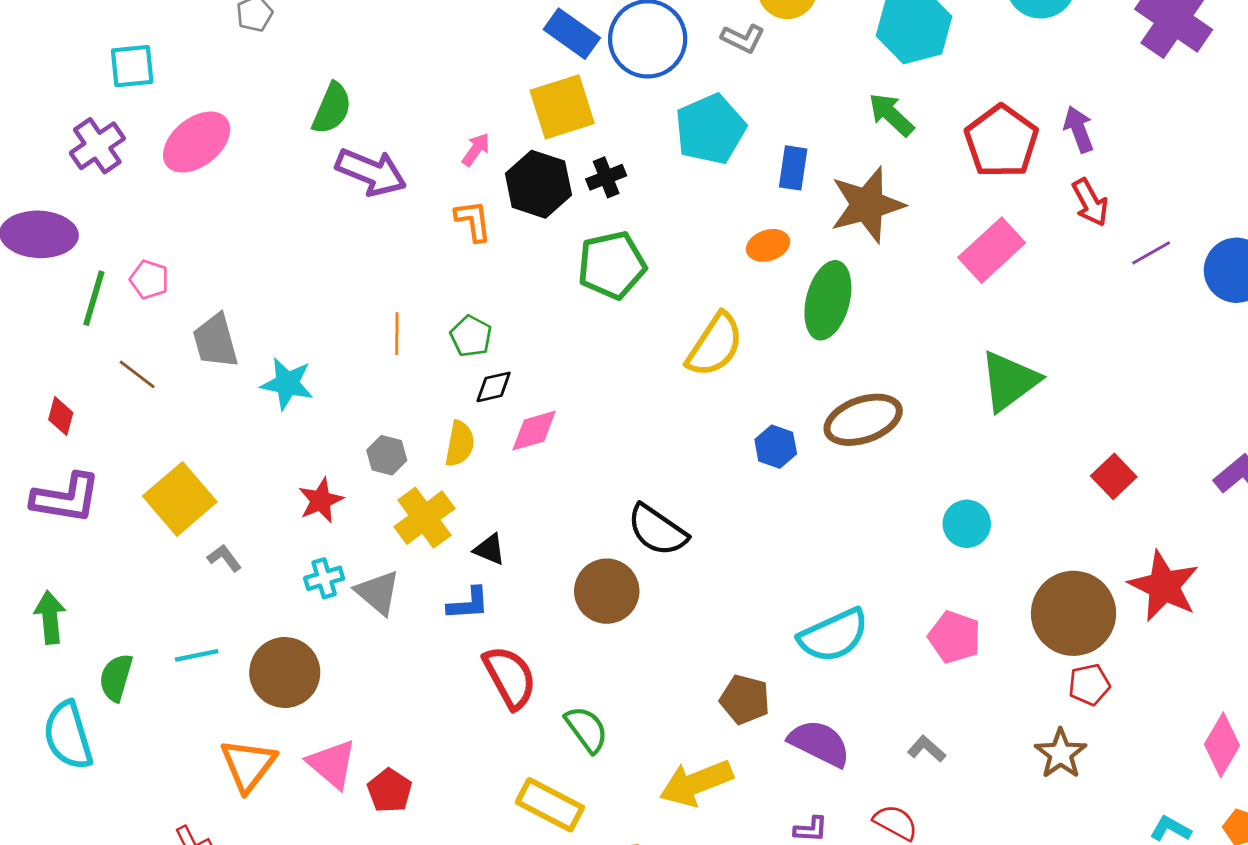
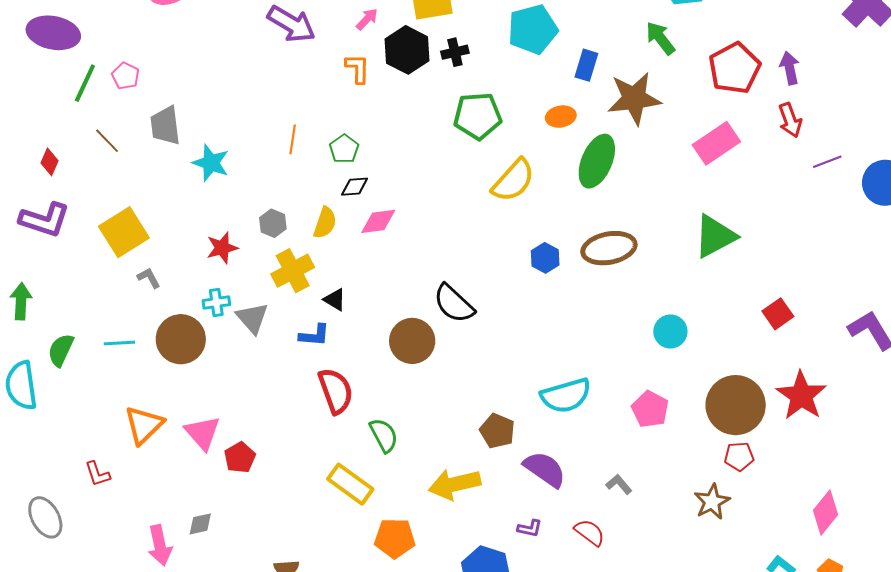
green pentagon: (612, 265) -> (478, 116), moved
brown circle: (285, 672) -> (181, 339), moved

